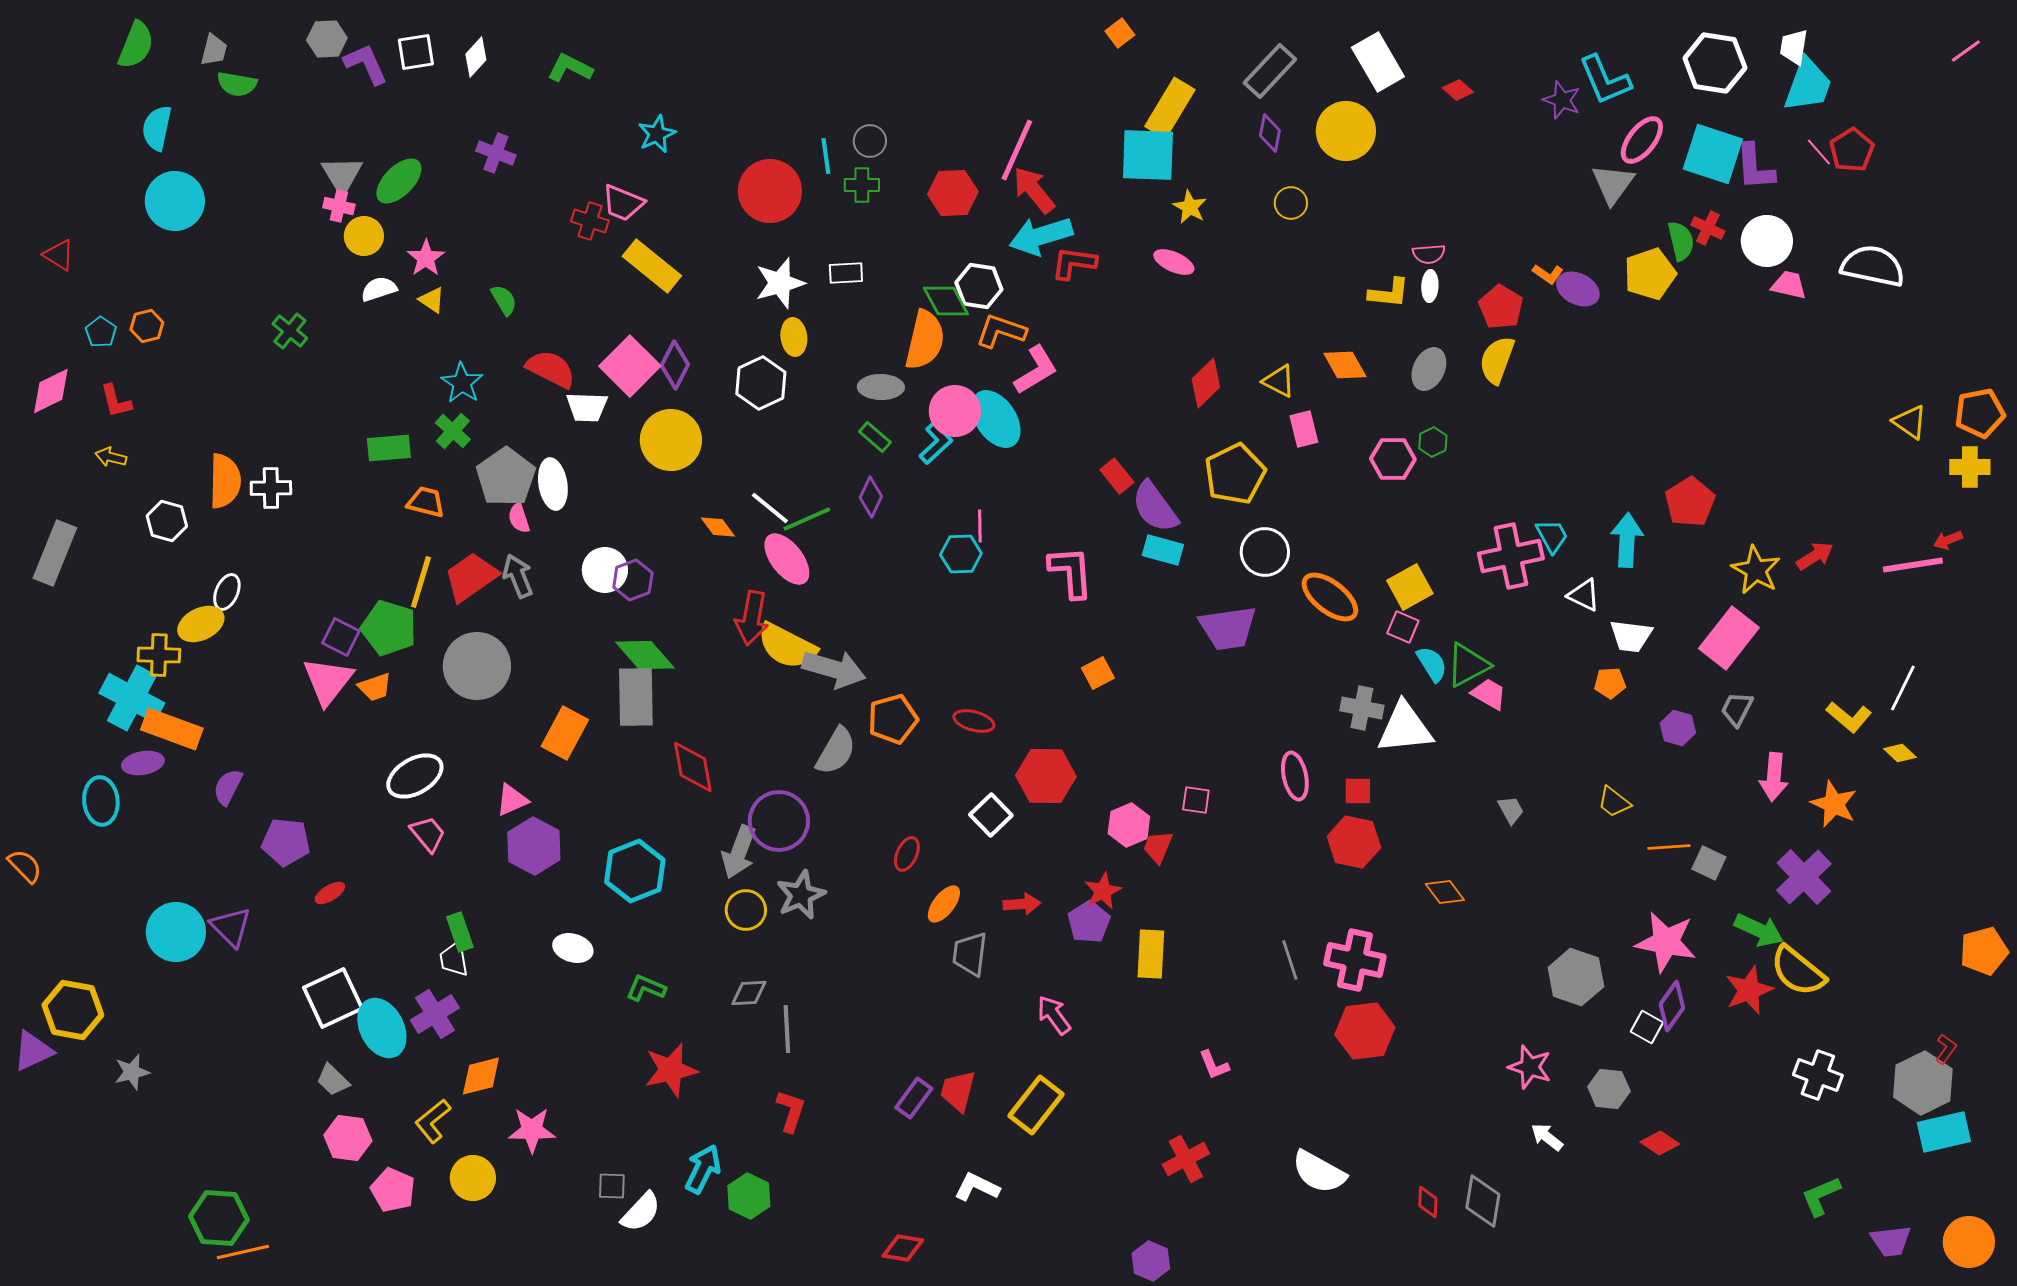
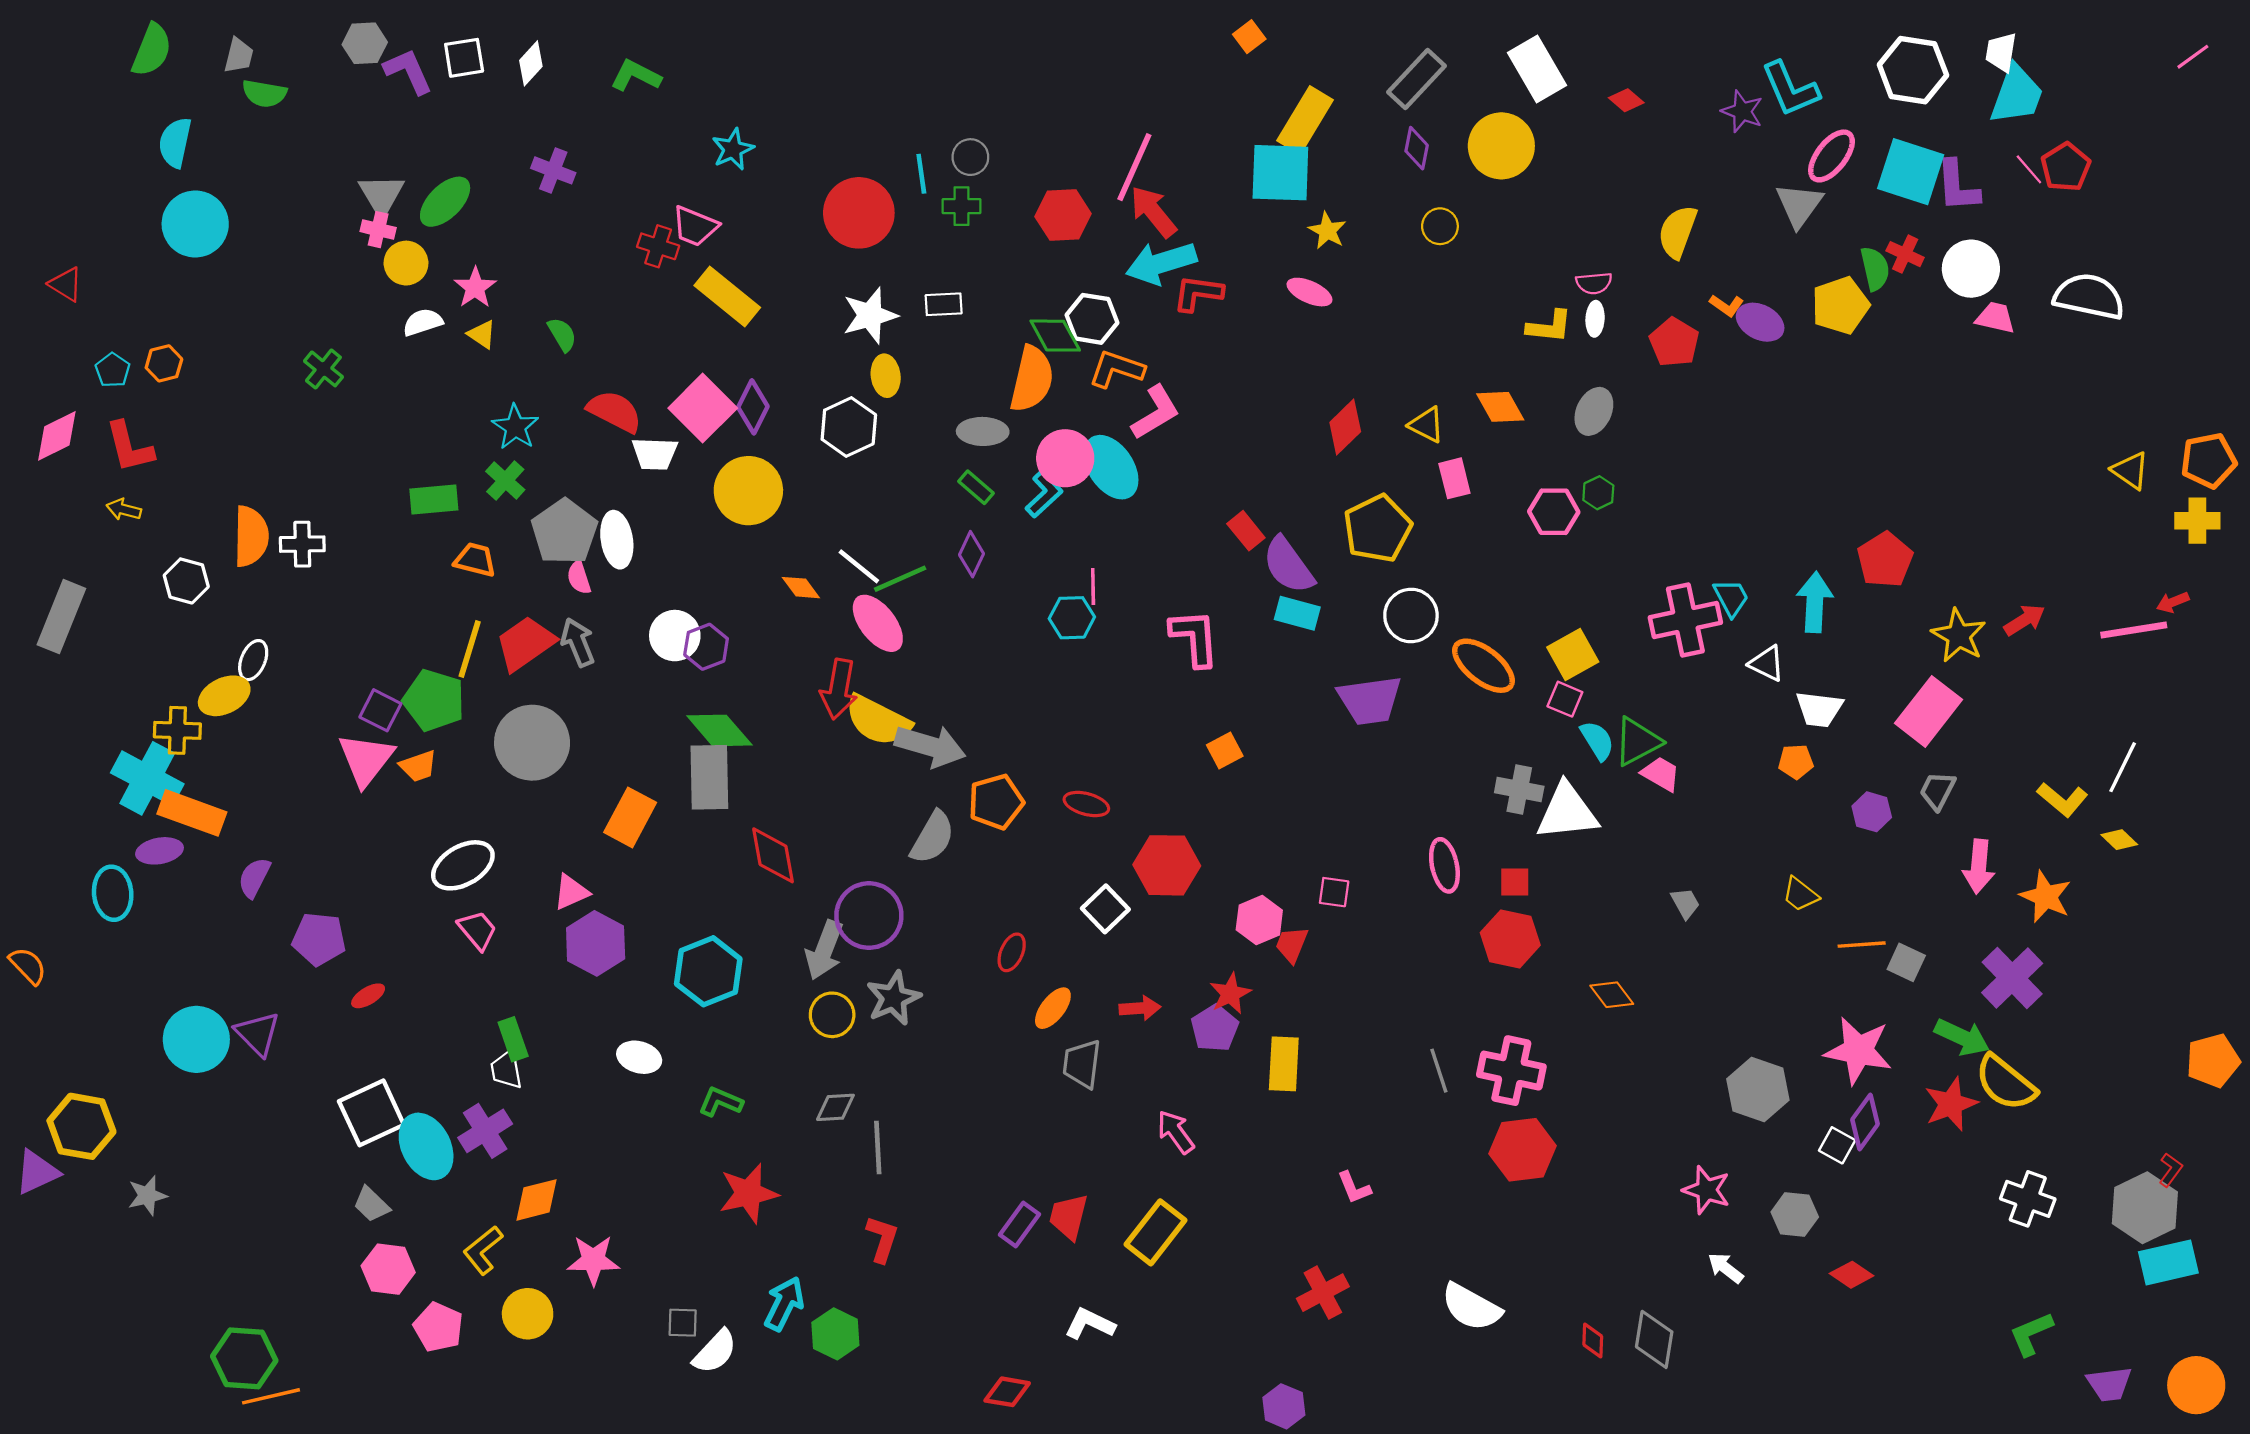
yellow semicircle: (1497, 360) -> (1678, 232), moved
red L-shape: (116, 401) -> (129, 447), size x1.4

